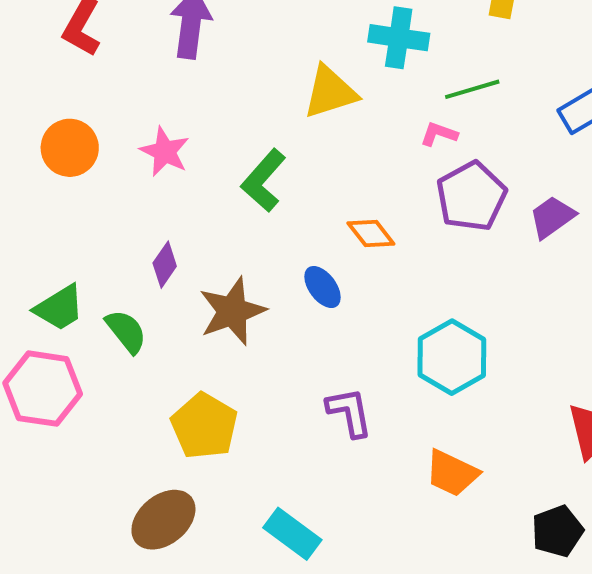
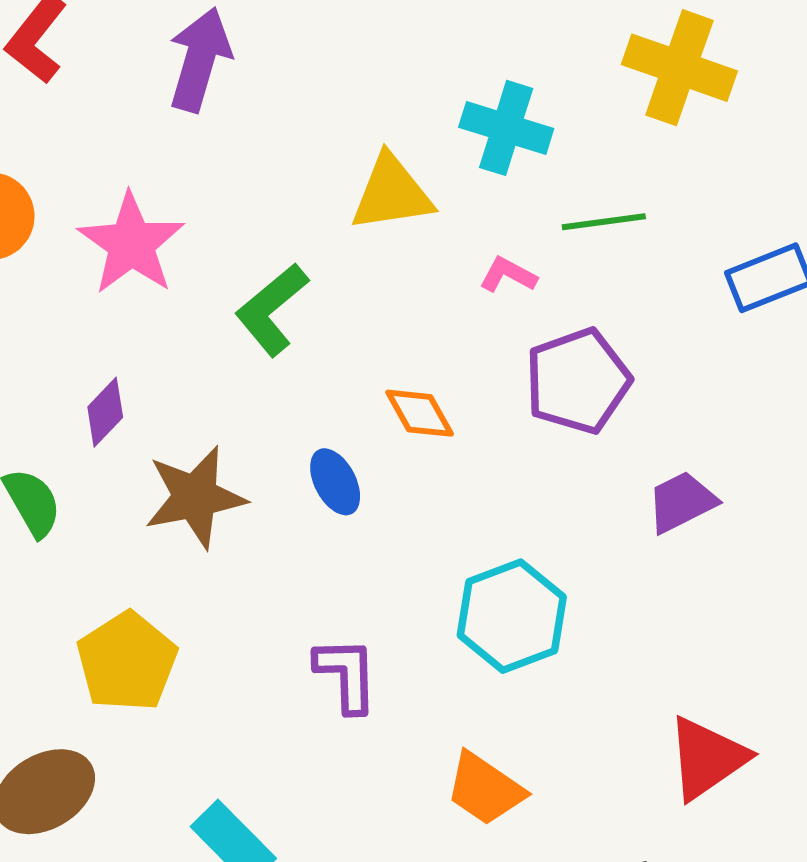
pink L-shape: (439, 134) -> (508, 275), moved
pink star: (165, 152) -> (131, 244), size x1.4
purple trapezoid: (552, 217) -> (682, 502), moved

